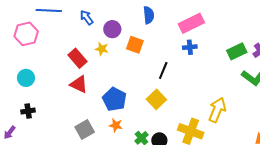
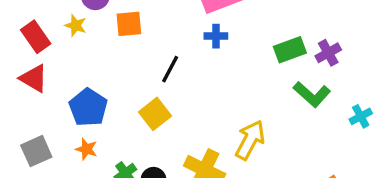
orange square: (135, 45) -> (129, 24), turned -30

